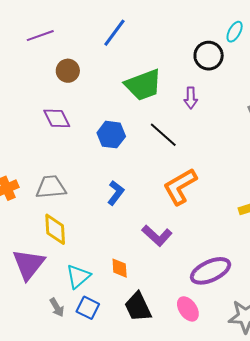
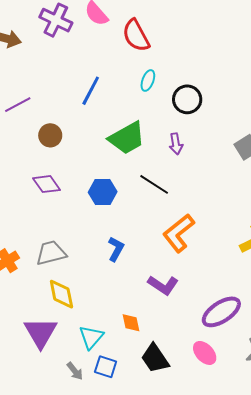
cyan ellipse: (235, 32) -> (148, 80), moved

